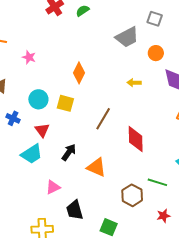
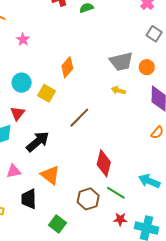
gray trapezoid: (127, 37) -> (121, 62), moved
red diamond: (136, 139) -> (104, 163), moved
black arrow: (69, 152) -> (38, 142), size x1.4
orange triangle: (96, 167) -> (50, 175), moved
red star: (164, 216) -> (120, 219), moved

